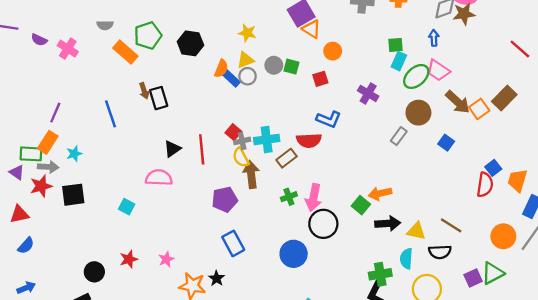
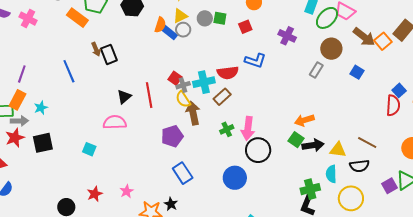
red semicircle: (309, 140) -> (228, 73), moved
green square: (361, 205) -> (296, 140), moved

